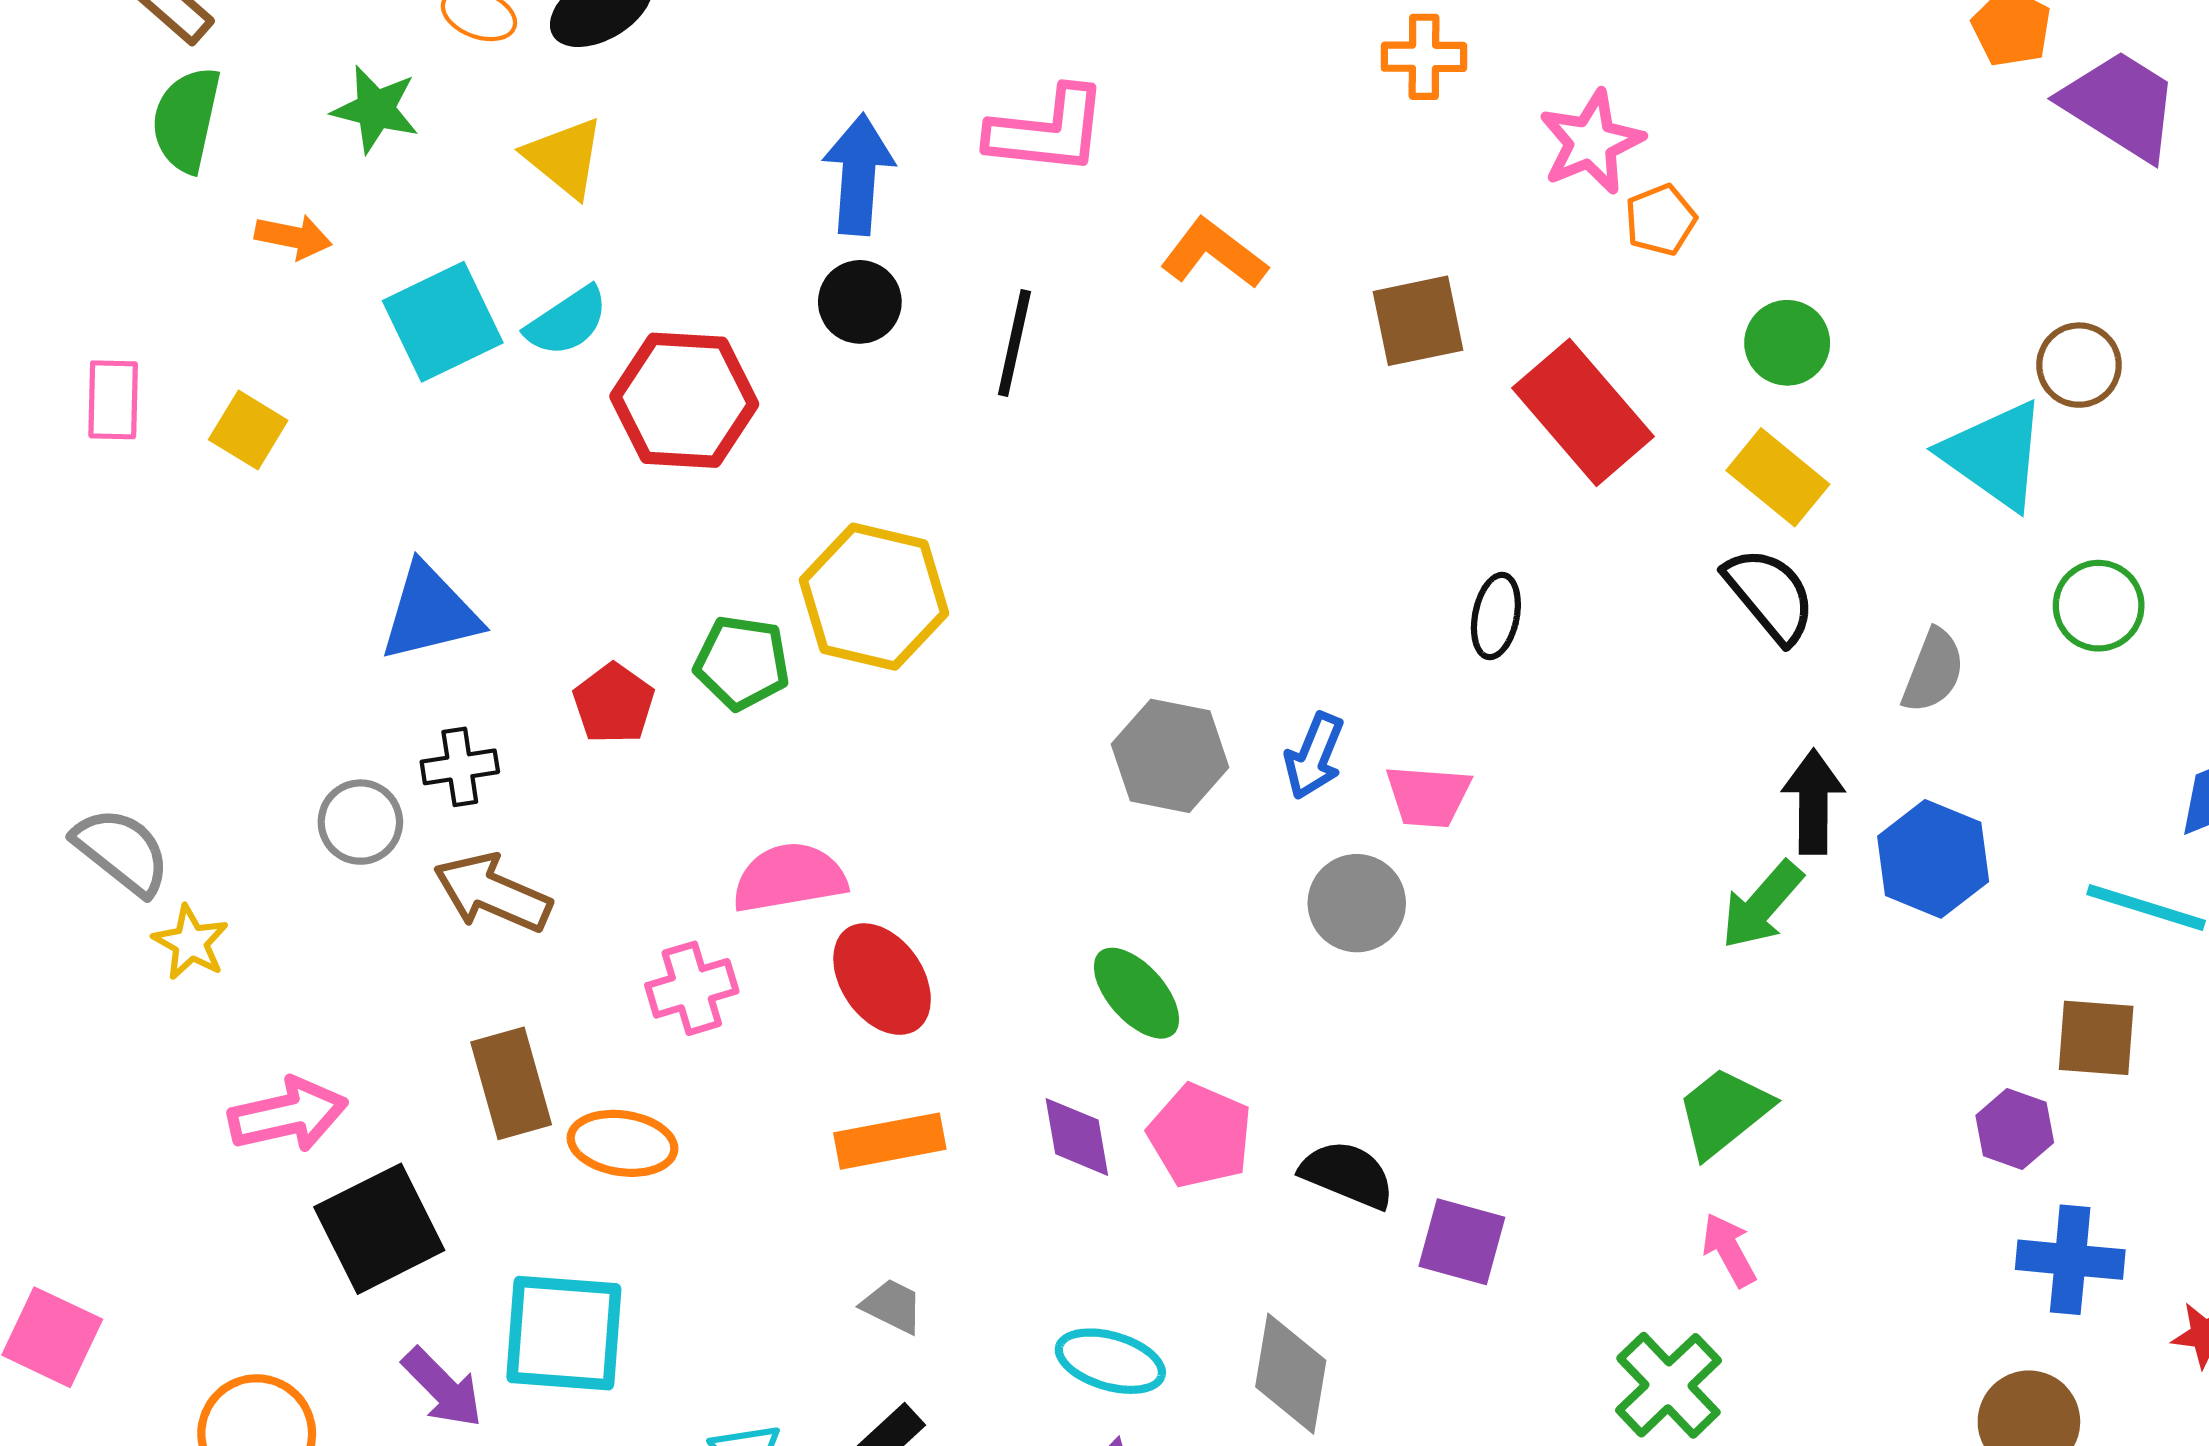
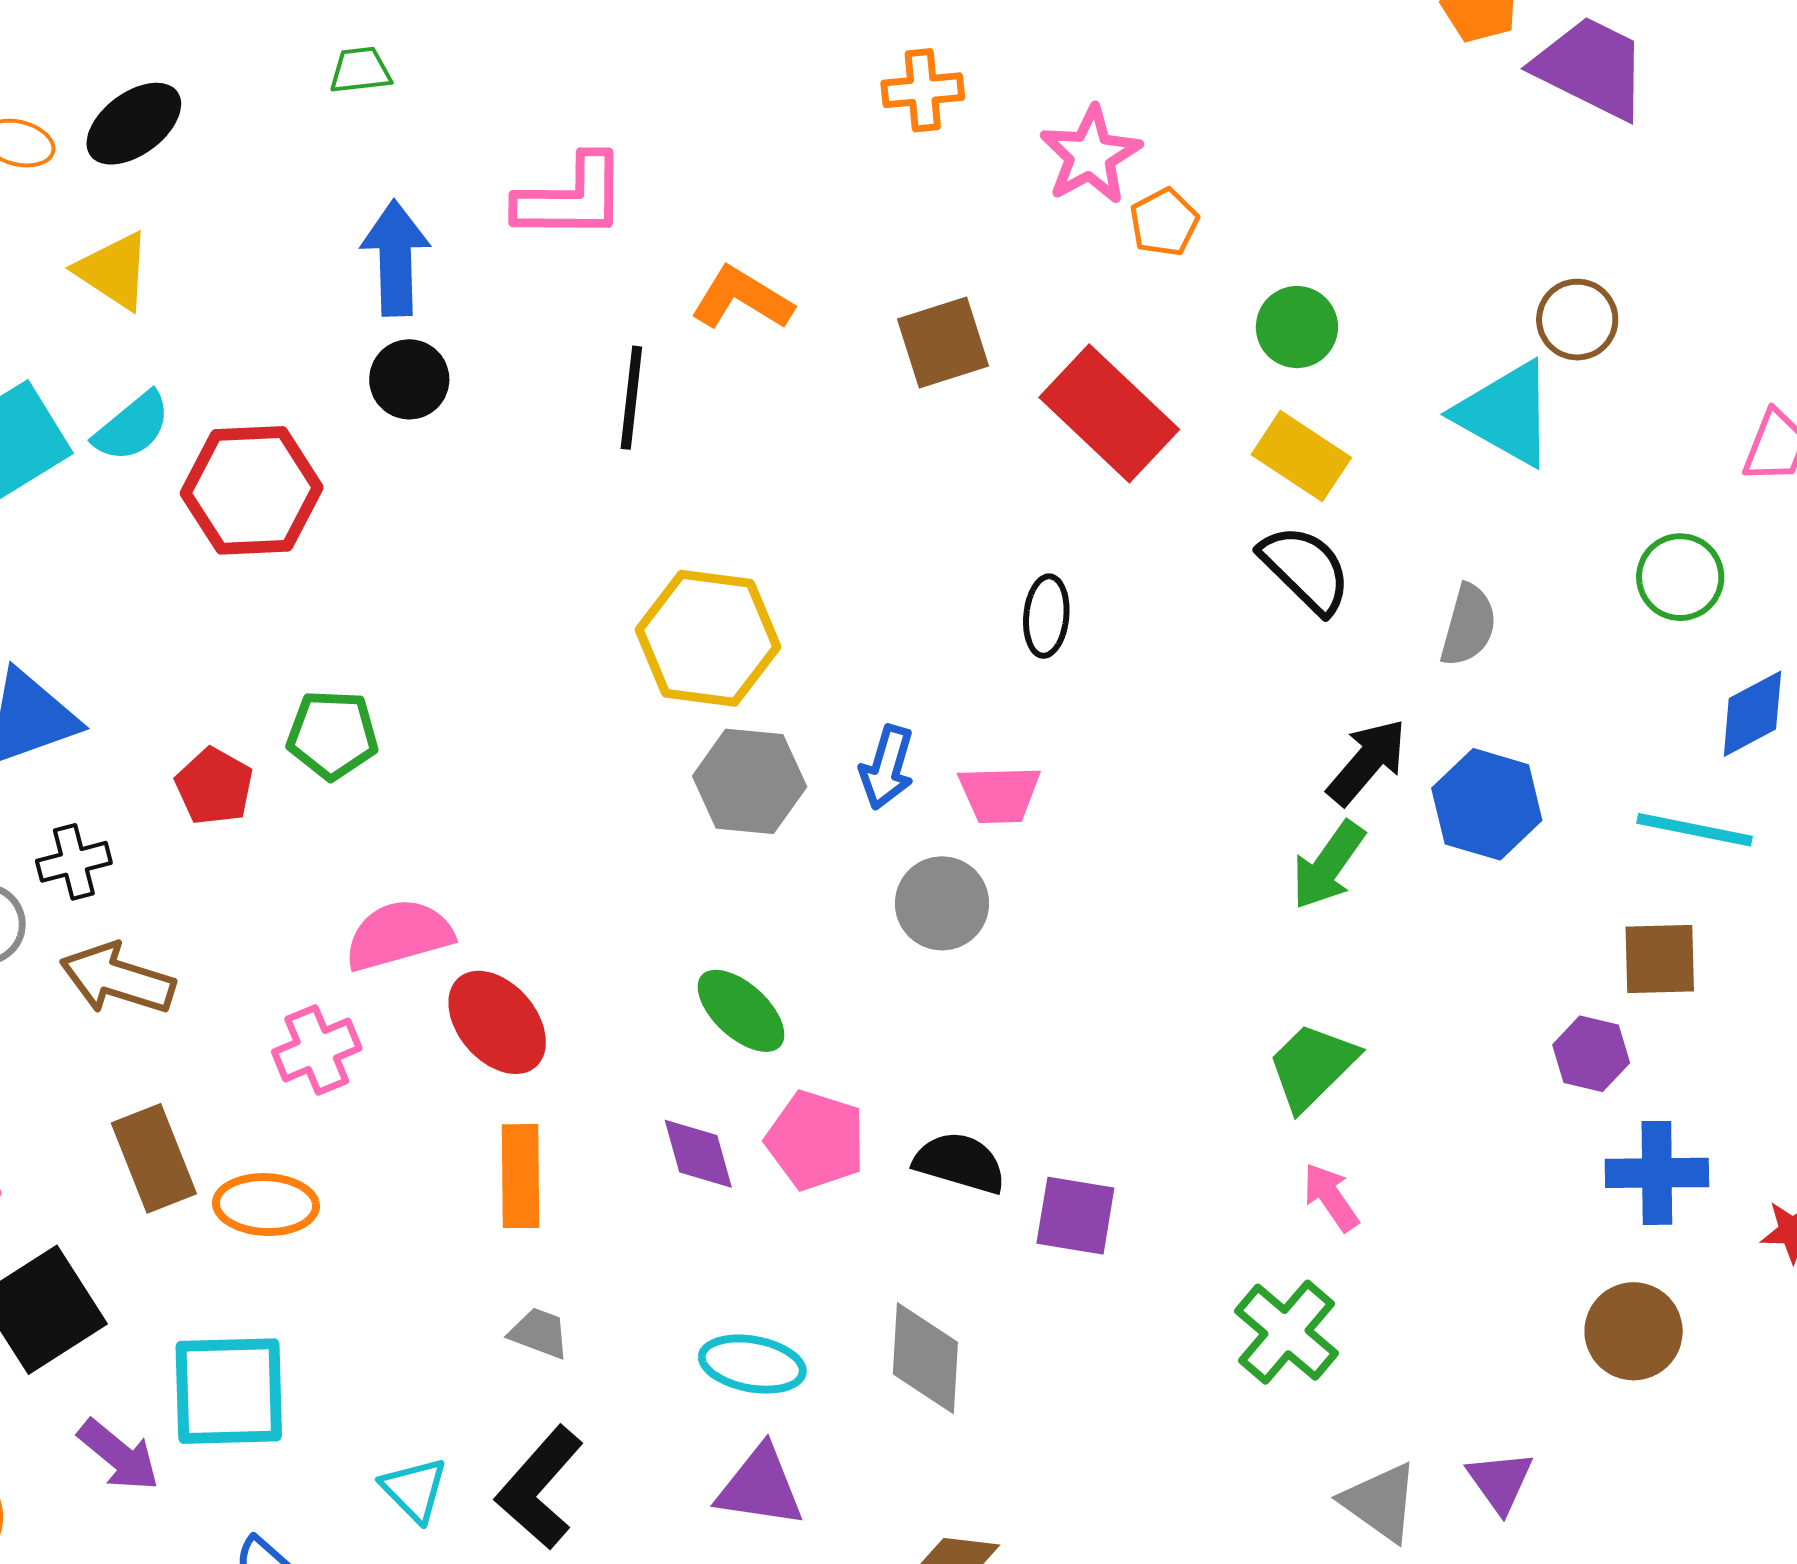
black line: (1014, 343) -> (631, 398), moved
yellow hexagon: (874, 597) -> (708, 638), moved
green circle: (2099, 606) -> (1680, 577), moved
black arrow: (1813, 802) -> (1367, 762), turned 46
orange rectangle: (890, 1141) -> (521, 1176), turned -74

